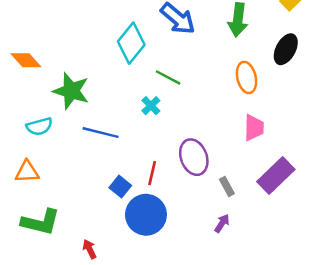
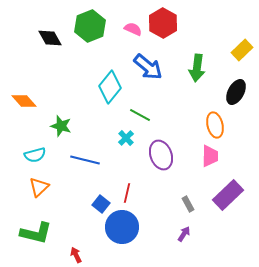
orange ellipse: (247, 77) -> (215, 125), moved
green star: (71, 91) -> (61, 126), size x0.7
purple ellipse: (194, 157) -> (161, 155), moved
orange triangle: (27, 172) -> (39, 187), moved, turned -40

